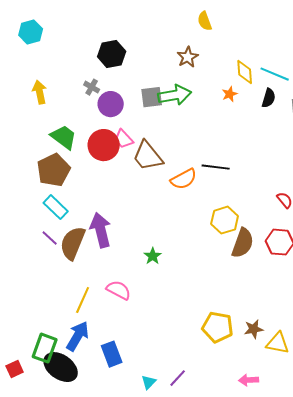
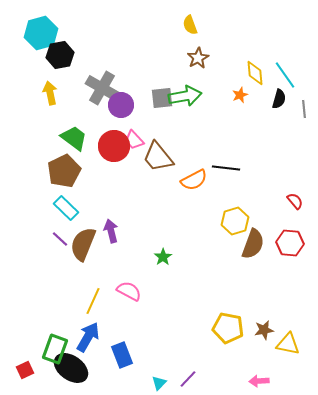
yellow semicircle: (205, 21) -> (190, 25), moved
cyan hexagon: (31, 32) -> (41, 33), size x1.4
black hexagon: (112, 54) -> (60, 55), moved
cyan line: (275, 74) -> (285, 75), turned 32
gray cross: (92, 87) -> (102, 88), size x2.0
purple arrow: (101, 230) -> (111, 231), size x0.7

